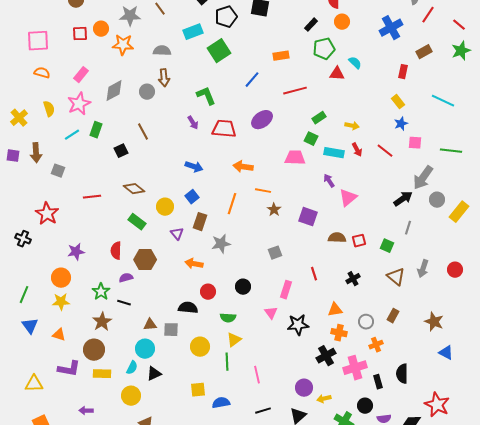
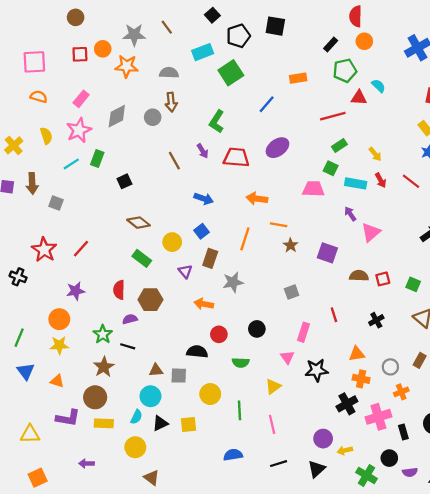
red line: (295, 91) -> (333, 116), moved
green L-shape: (206, 96) -> (217, 122), turned -125
yellow arrow: (352, 126) -> (375, 154), turned 40
brown line: (143, 132) -> (174, 161), moved
red line: (92, 197) -> (81, 249), moved, turned -42
yellow triangle: (234, 340) -> (273, 386), moved
yellow square: (198, 390) -> (188, 424), moved

